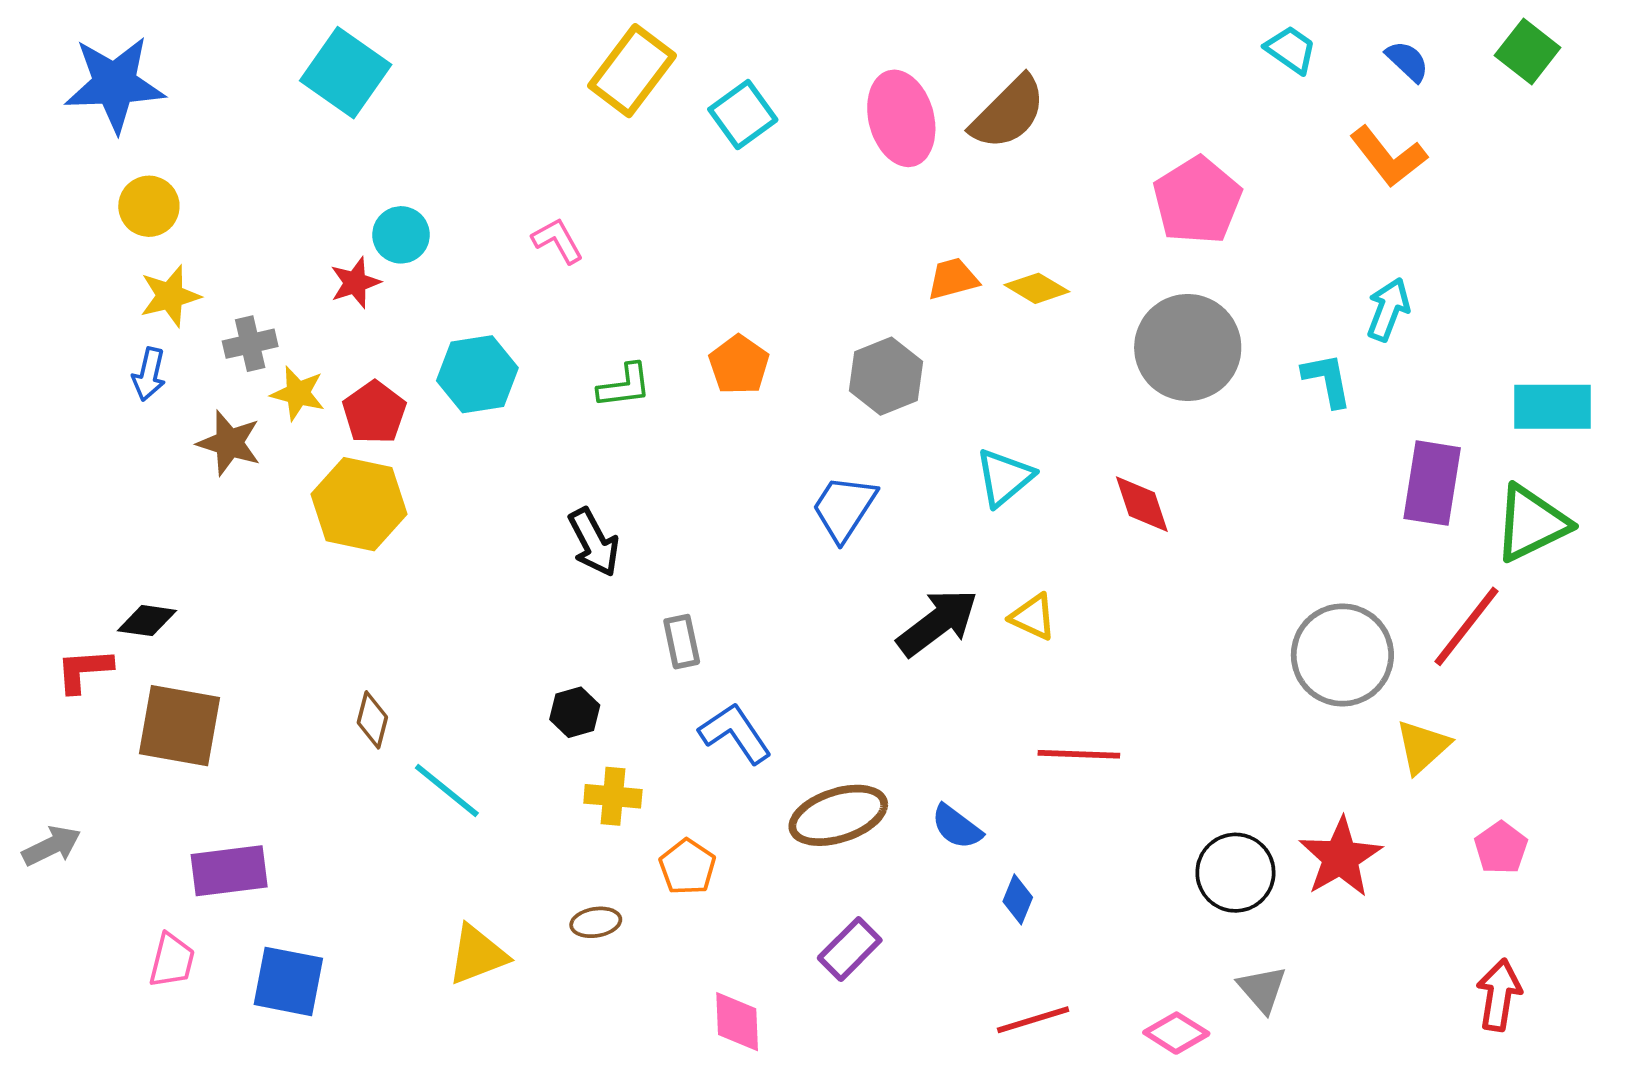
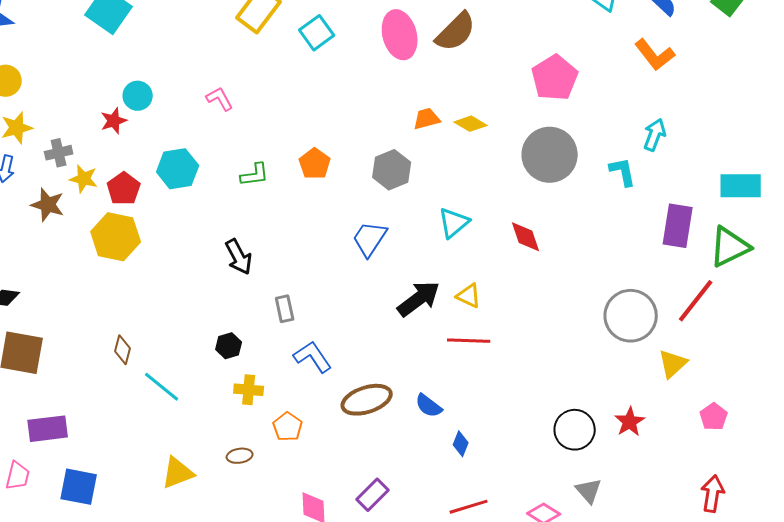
red line: (1079, 754) -> (469, 341), moved
red star: (1340, 857) -> (630, 422), size x0.7
purple rectangle: (850, 949) -> (373, 495), moved

